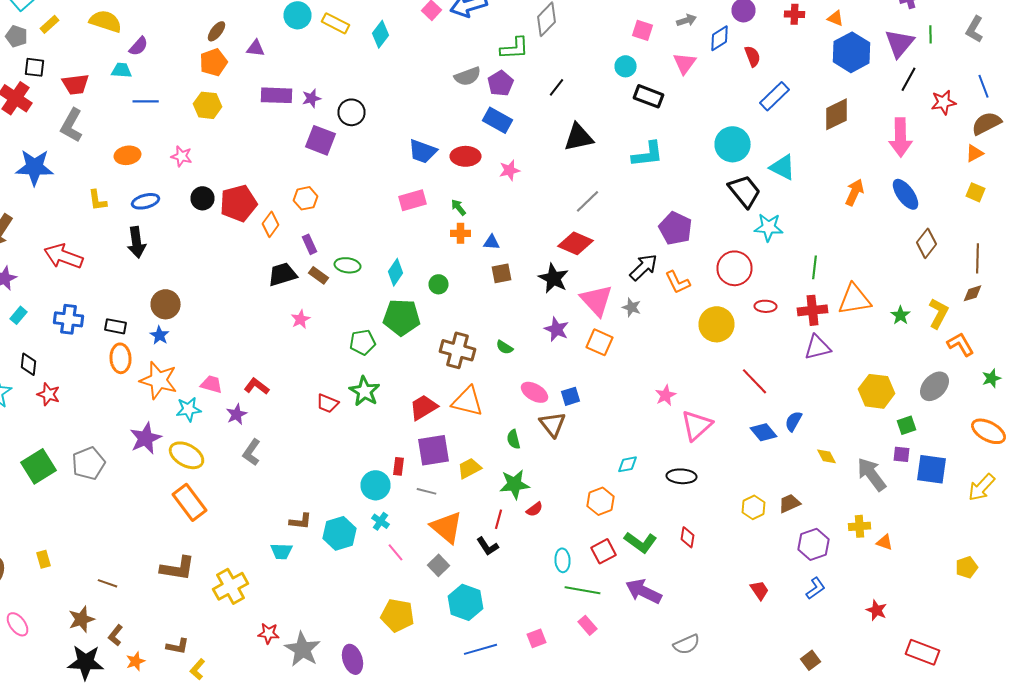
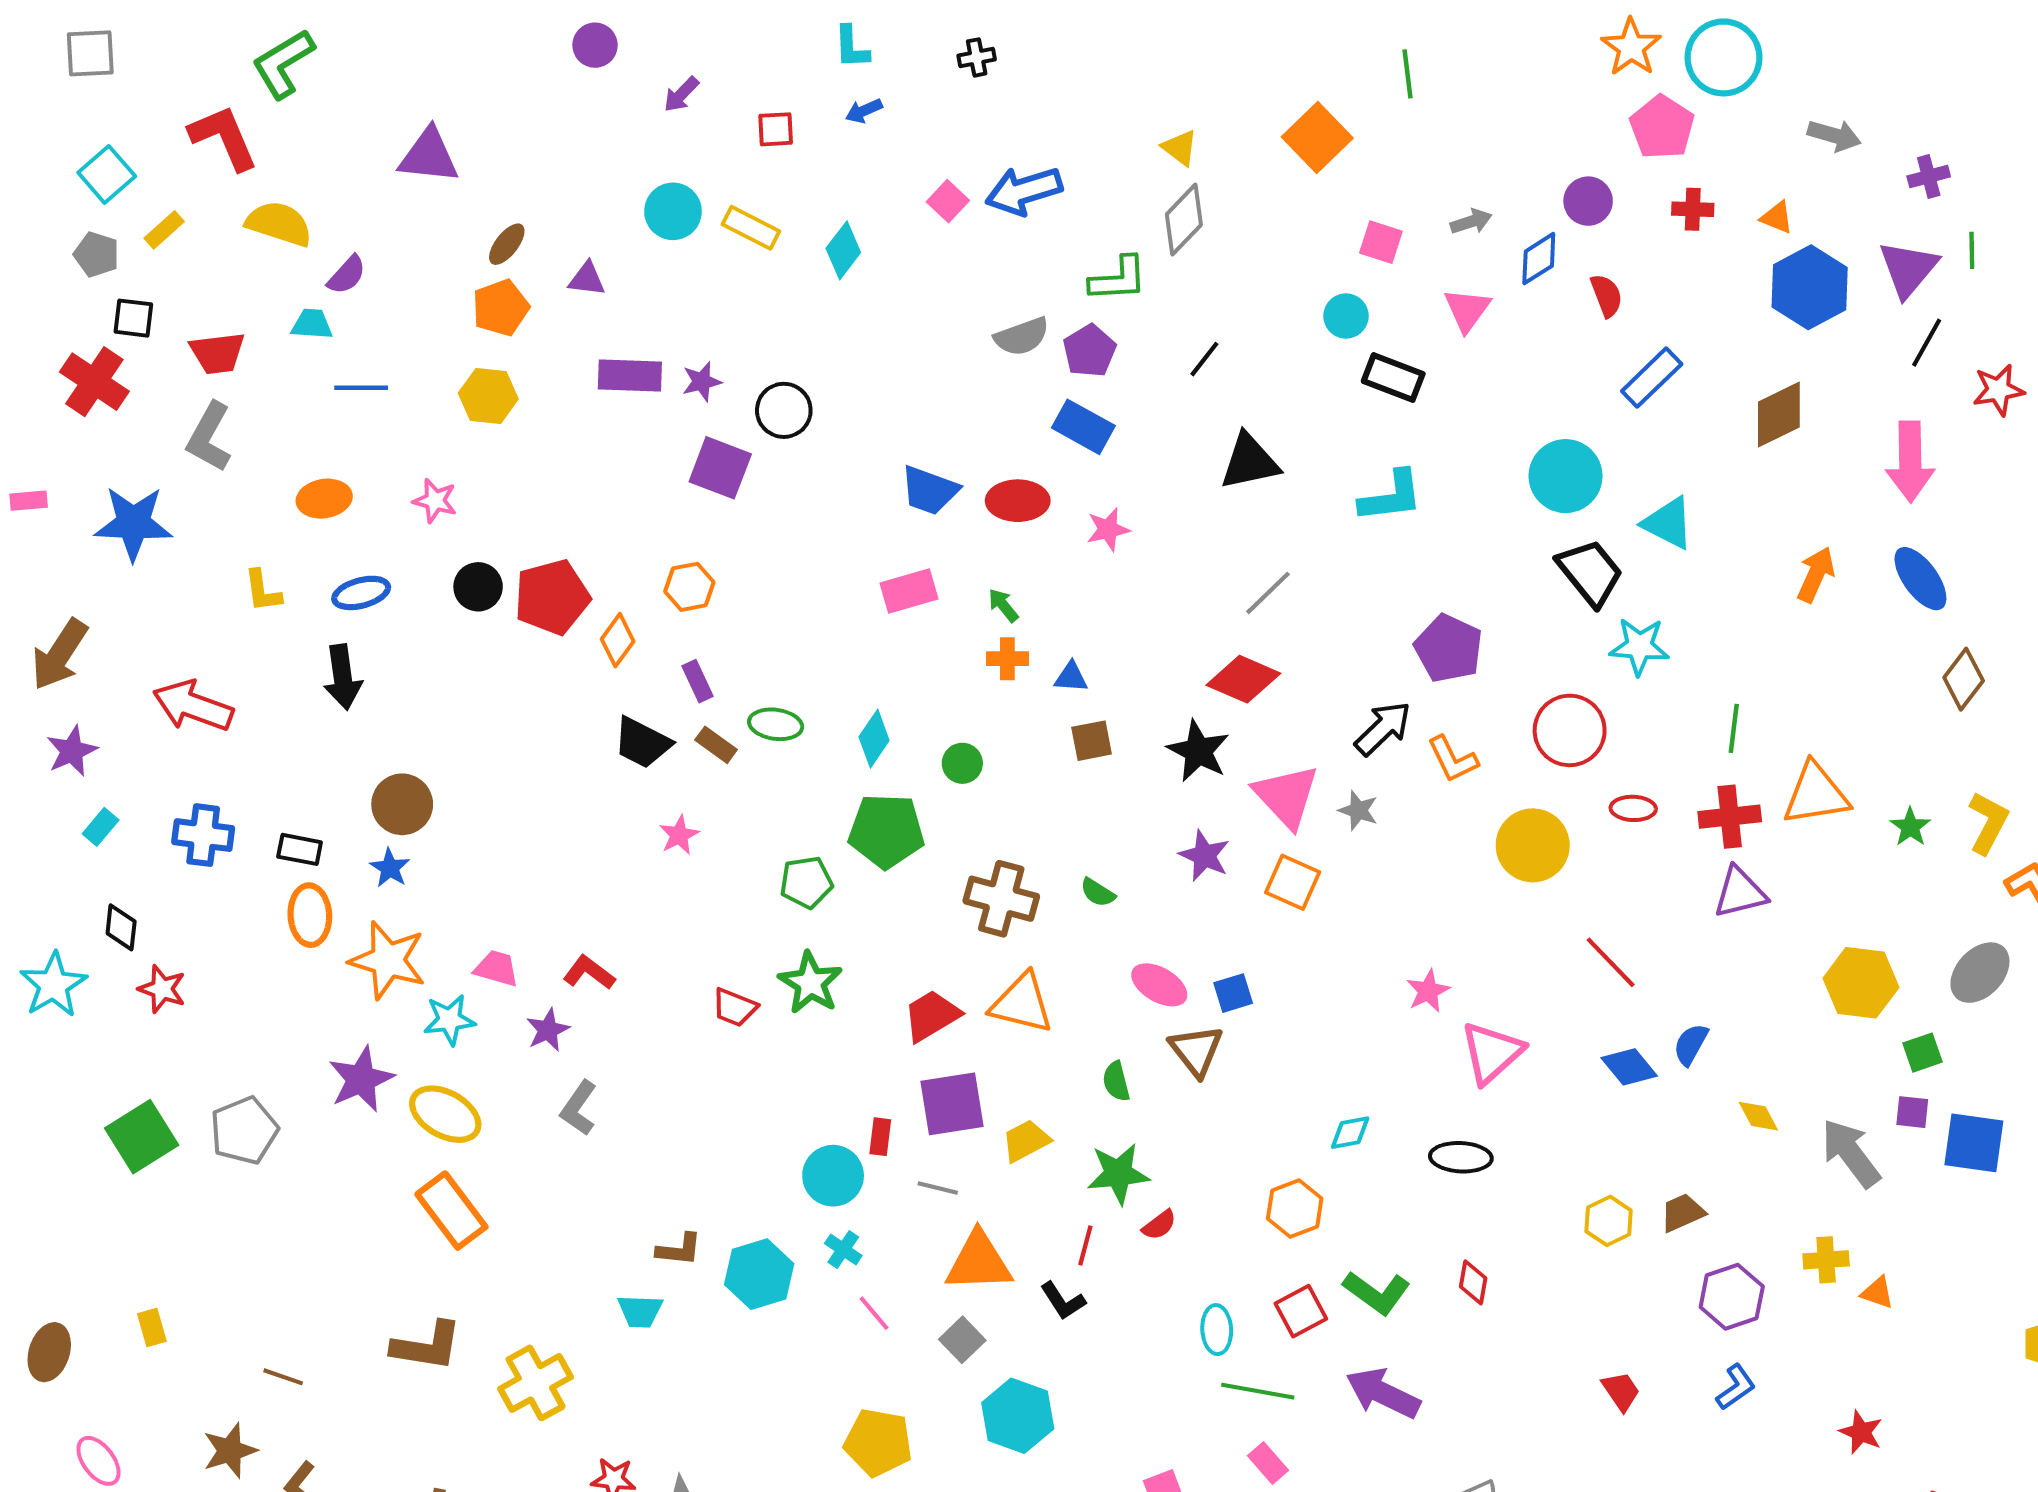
black trapezoid: (282, 274) -> (642, 743), turned -136
orange triangle: (446, 527) -> (979, 1262), turned -42

